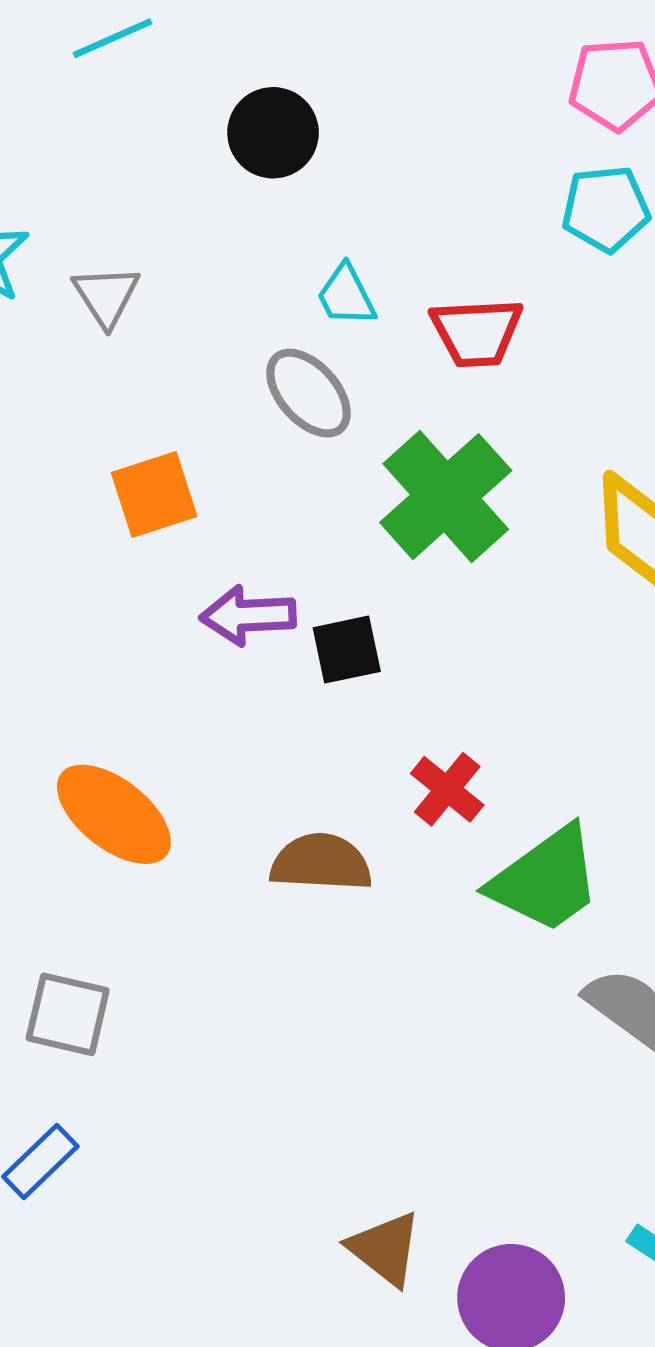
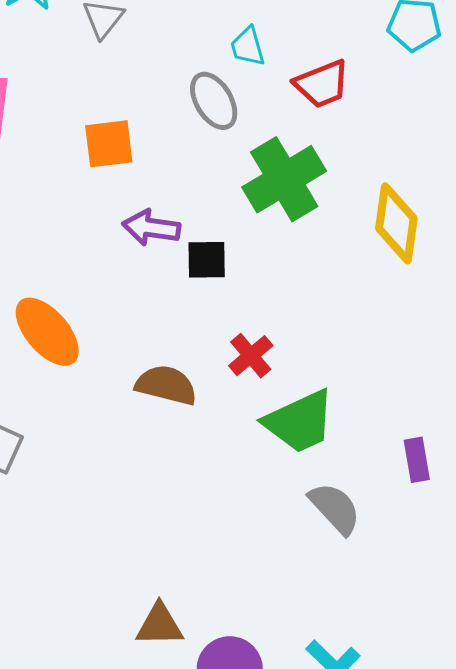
red trapezoid: (477, 332) -> (322, 84), turned -30
brown triangle: (385, 1249) -> (160, 625), turned -50

